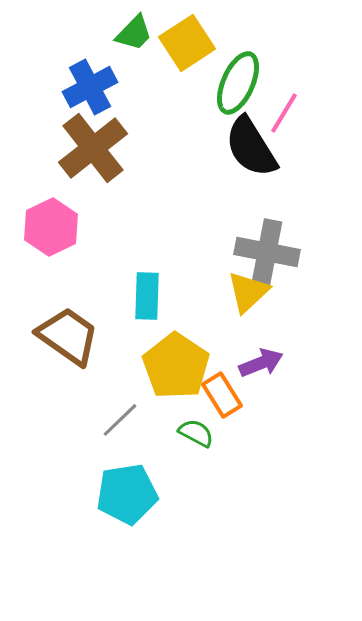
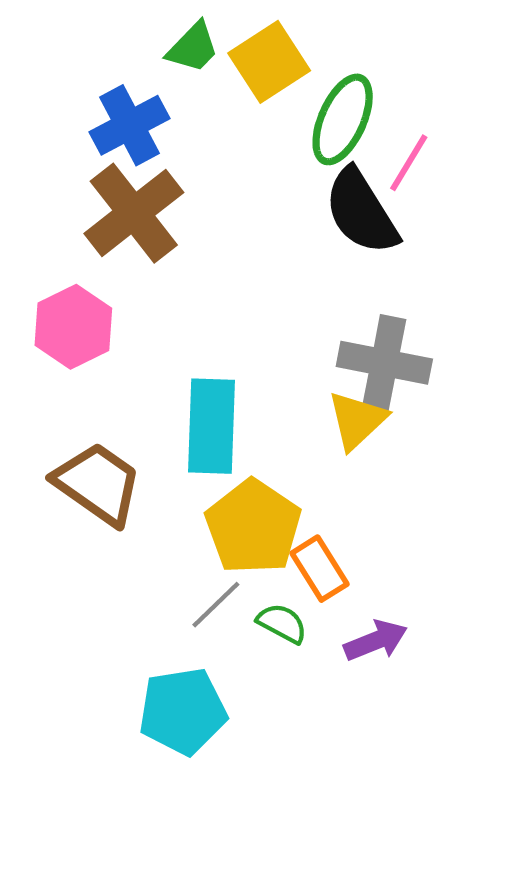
cyan rectangle: (147, 296) -> (212, 426), size x1.4
purple arrow: (261, 363) -> (376, 641), moved
gray line: (120, 420) -> (216, 605), moved

